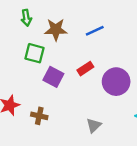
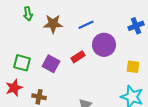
green square: (35, 53) -> (22, 63), moved
purple circle: (116, 82) -> (104, 45), moved

